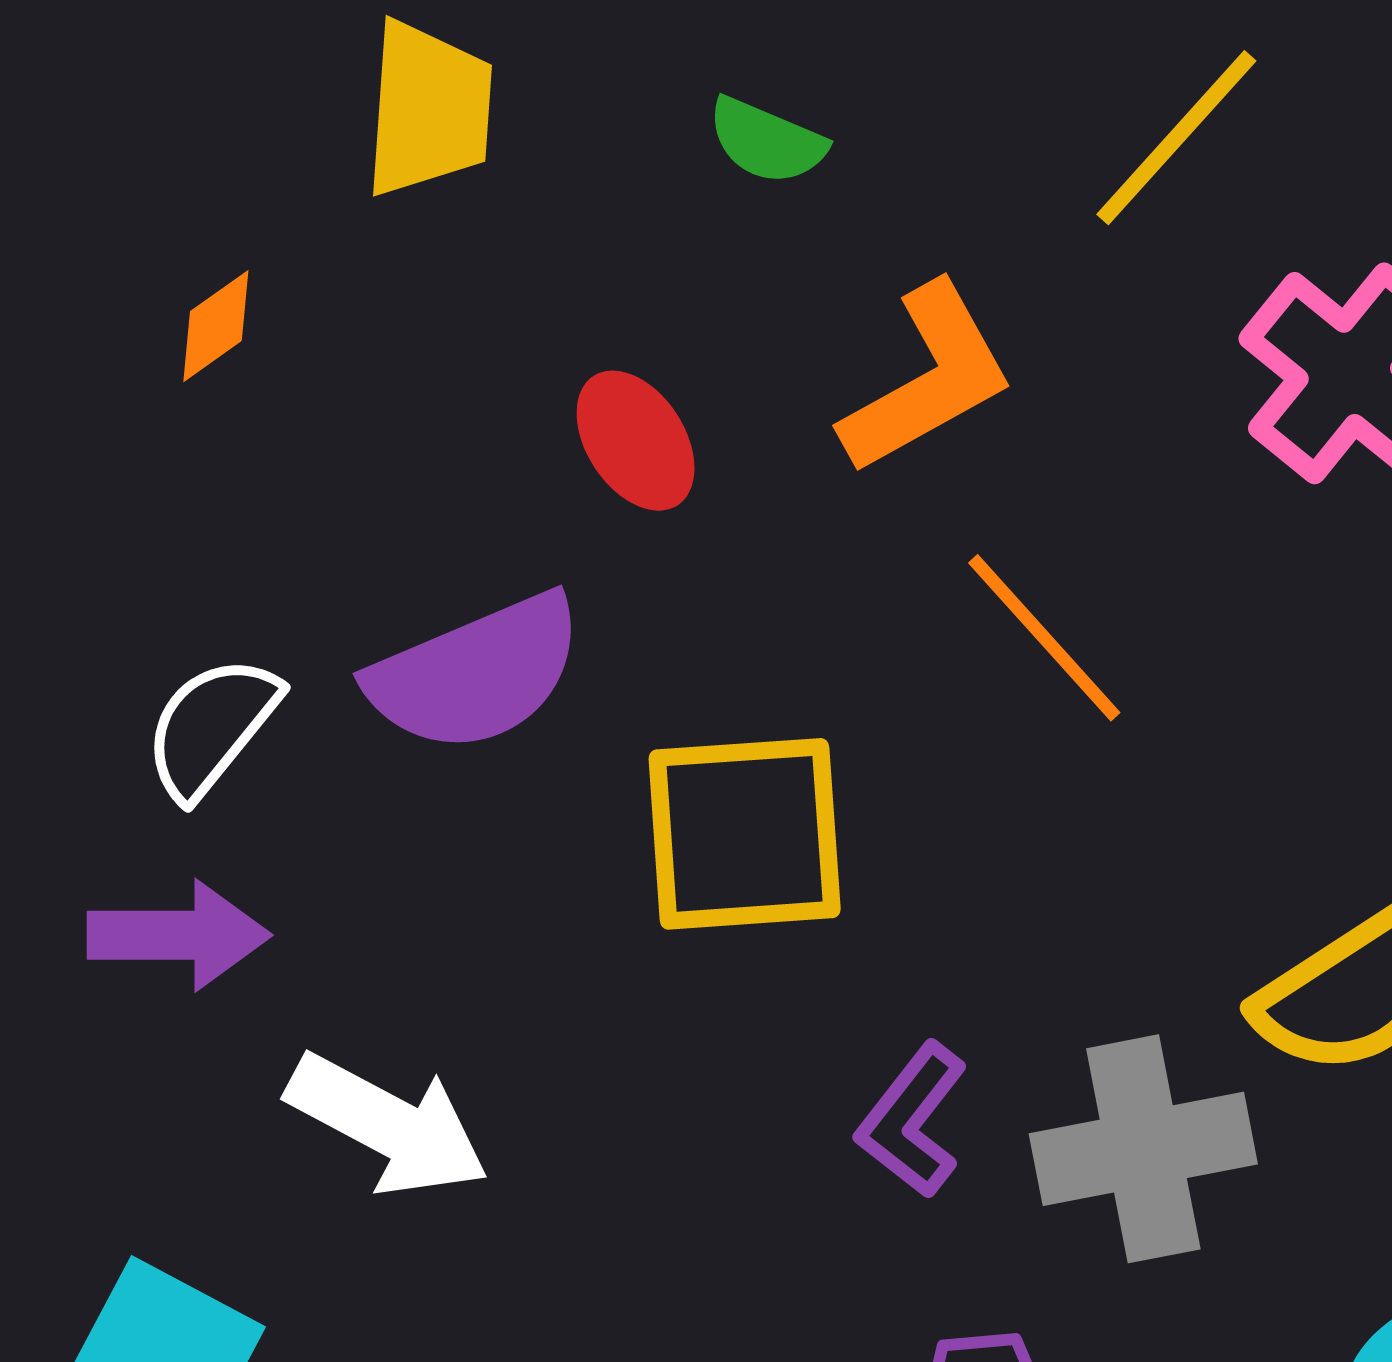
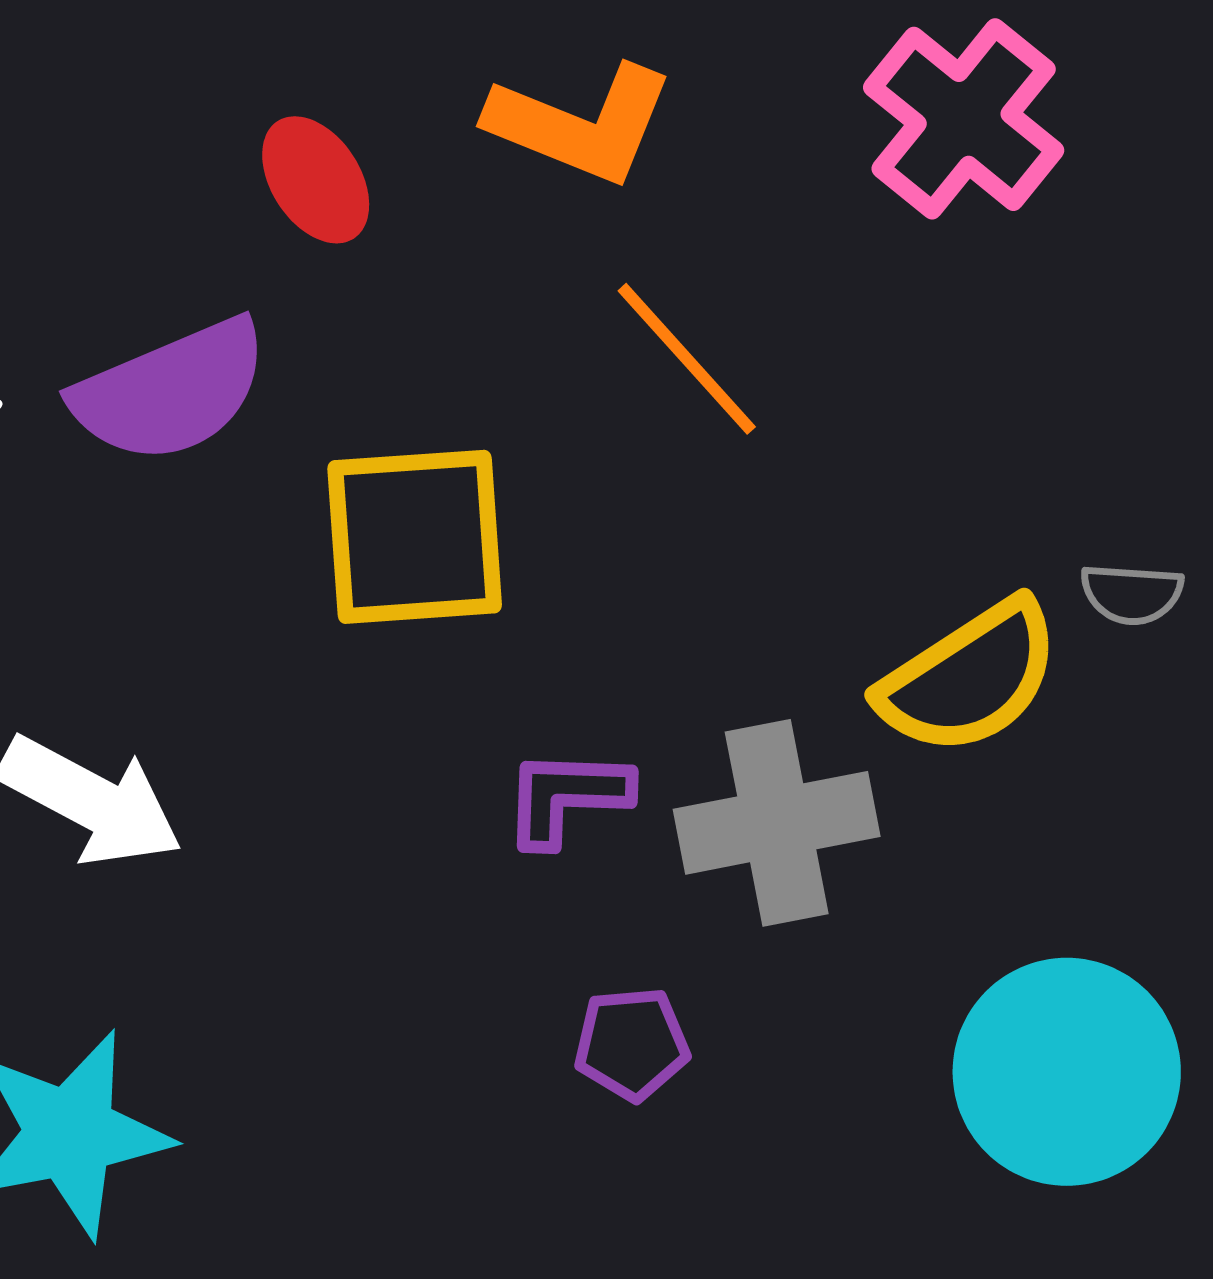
orange L-shape: (927, 379) -> (581, 124), turned 51
purple L-shape: (912, 1120) -> (567, 797), turned 54

